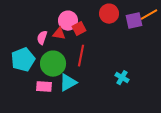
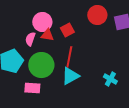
pink circle: (68, 21) -> (42, 22), moved
cyan triangle: (68, 83) -> (70, 76), moved

